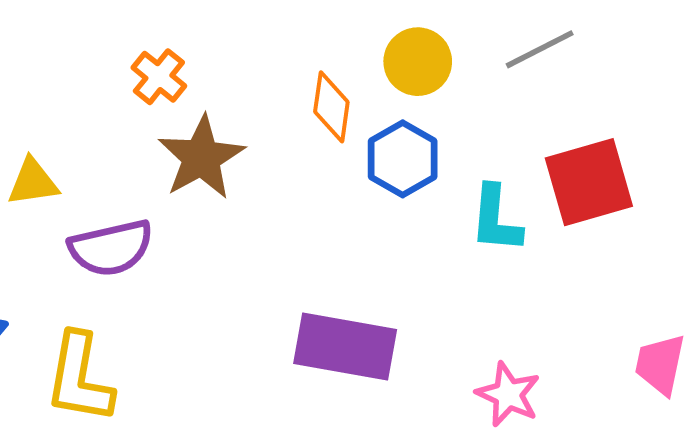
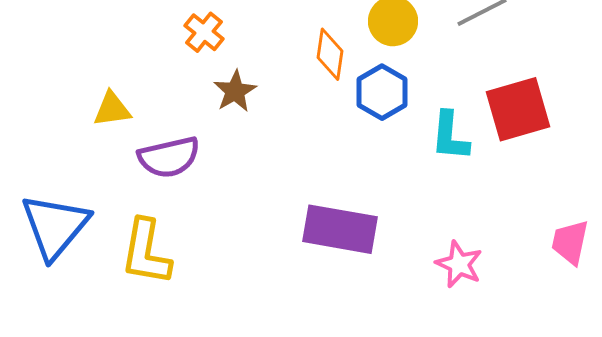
brown star: (201, 158) -> (235, 91), size x0.7

